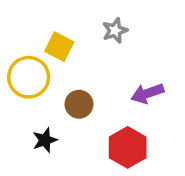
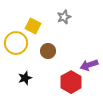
purple arrow: (147, 93) -> (89, 65), moved
brown circle: (79, 104) -> (48, 51), moved

